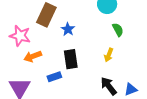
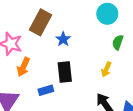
green semicircle: (118, 30) -> (118, 42), turned -136
orange arrow: (33, 56) -> (23, 67), turned -48

